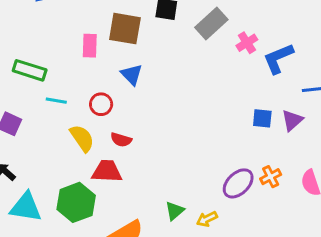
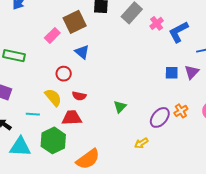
brown square: (125, 29) -> (75, 22), turned -30
pink rectangle: (90, 46) -> (52, 35), turned 49
cyan line: (56, 101) -> (33, 114), moved
green triangle: (175, 211) -> (120, 107), moved

